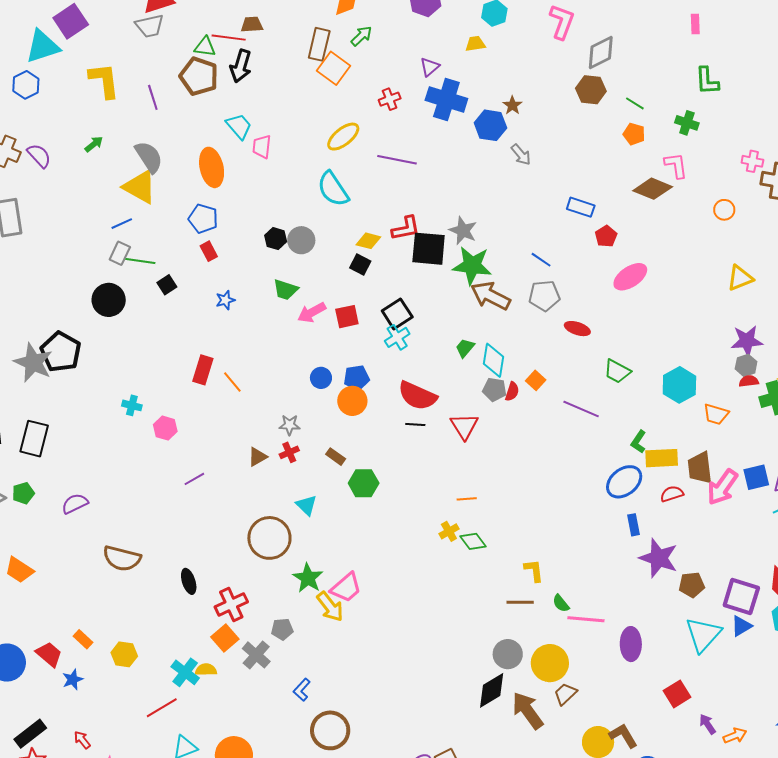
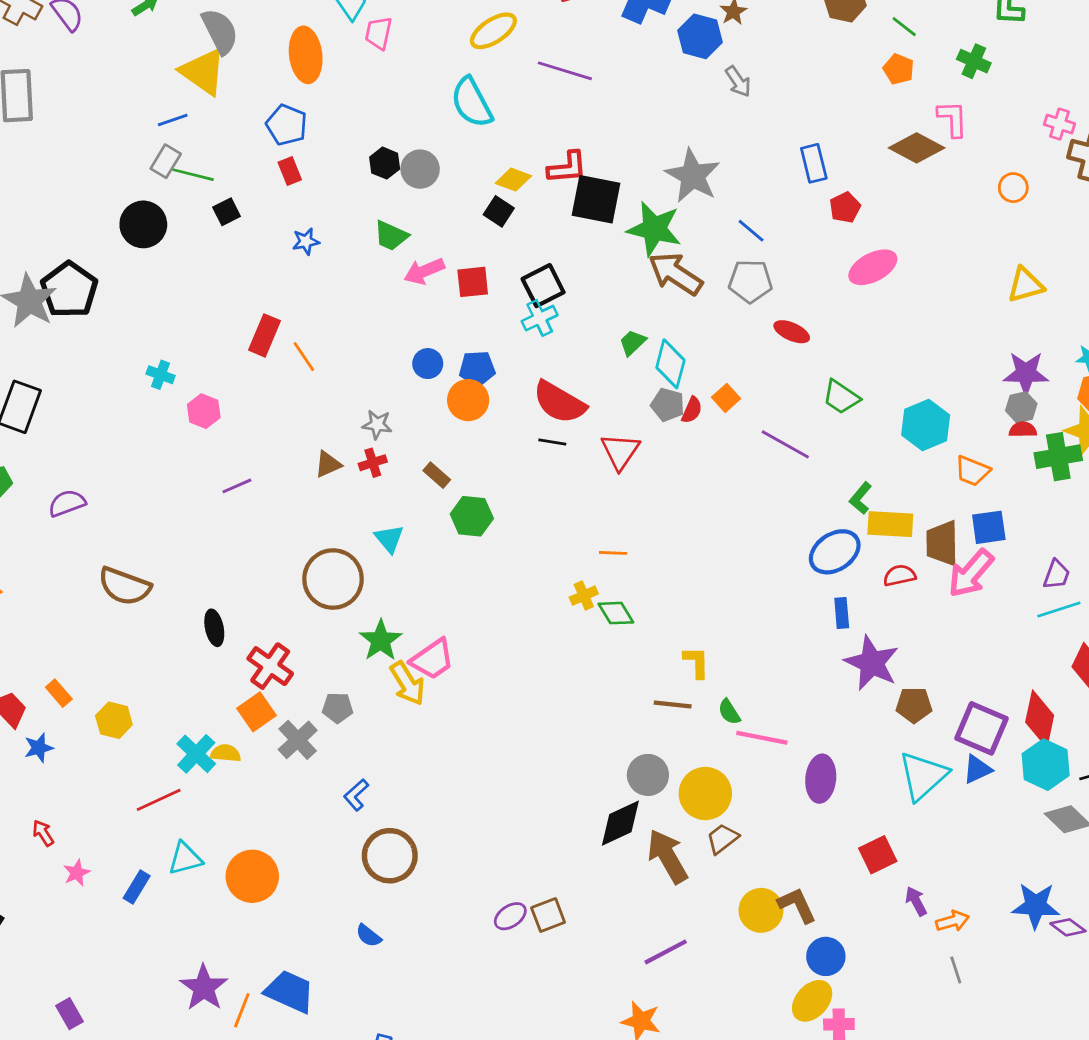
blue rectangle: (581, 207) -> (814, 163), turned 52
gray star: (463, 231) -> (693, 176), moved, size x1.4
blue square: (756, 477) -> (989, 527), moved
red cross: (231, 604) -> (270, 666), turned -36

